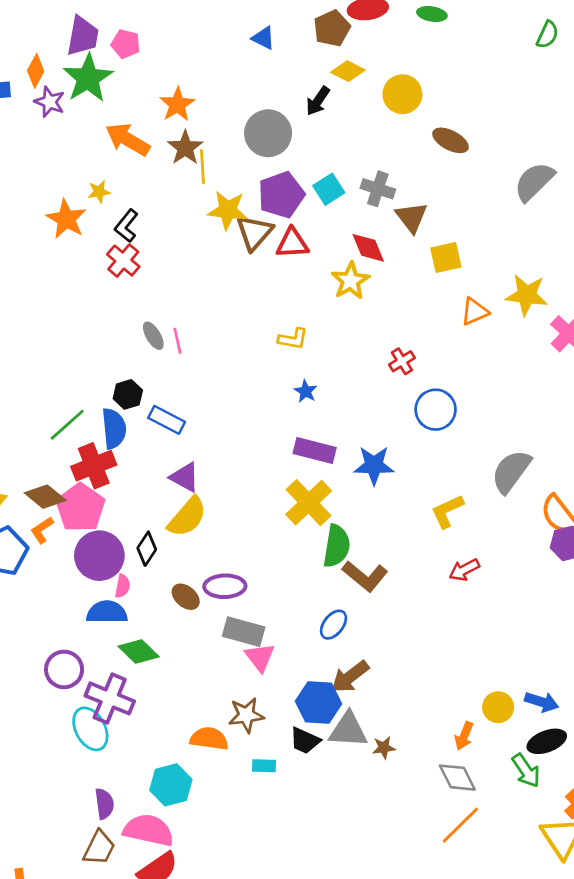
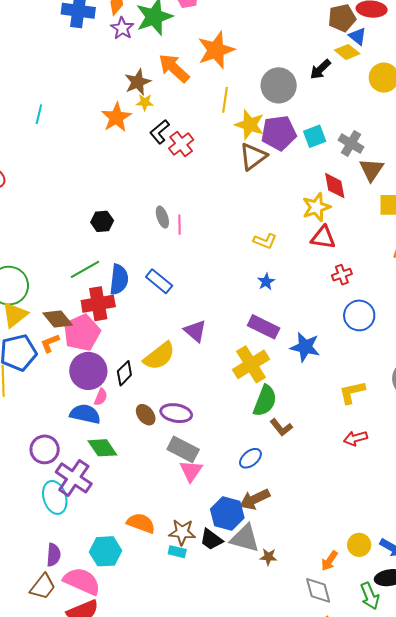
blue triangle: (263, 38) -> (358, 36), moved
orange star: (177, 104) -> (216, 50), size x1.4
brown star: (185, 148) -> (138, 82), moved
yellow star: (228, 210) -> (250, 125), moved
red triangle: (292, 243) -> (323, 237), moved
red cross: (123, 261) -> (181, 144), moved
black hexagon: (128, 394) -> (102, 221), moved
purple triangle: (185, 477) -> (195, 331), moved
brown L-shape: (365, 576) -> (281, 427), size x0.7
brown star: (246, 715) -> (182, 532), moved

